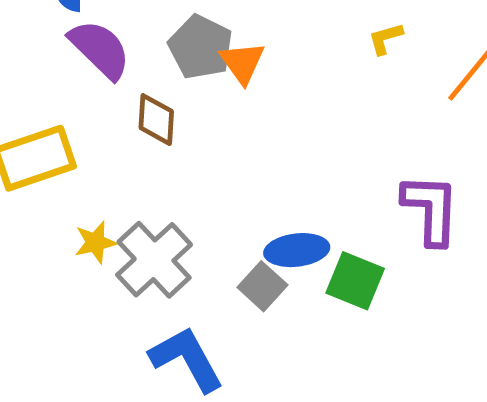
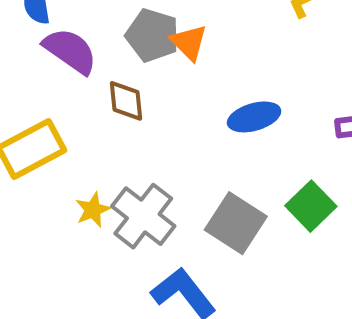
blue ellipse: (297, 250) -> (254, 117), moved
green square: (355, 281) -> (311, 206), turned 33
gray square: (262, 286) -> (236, 223), size x1.5

